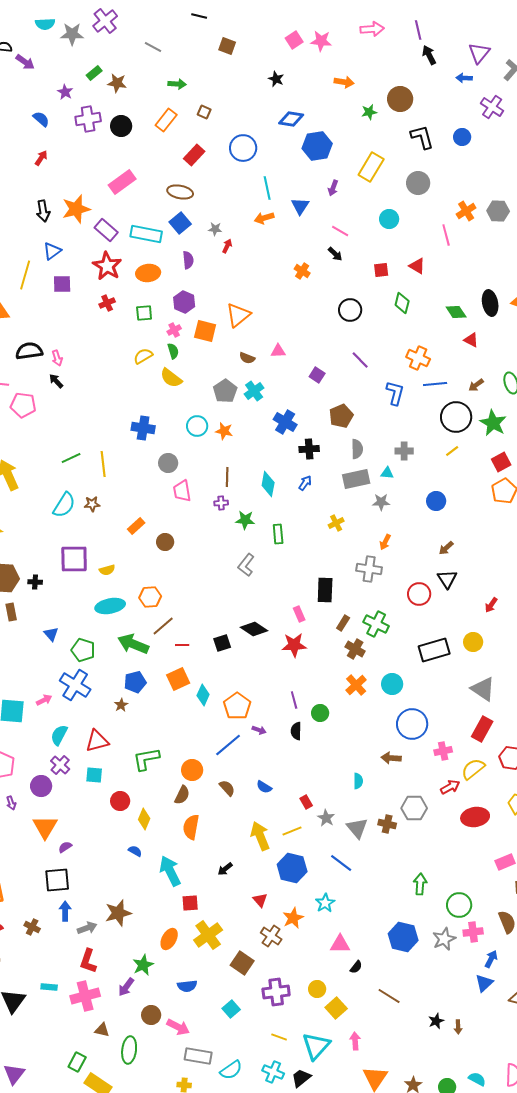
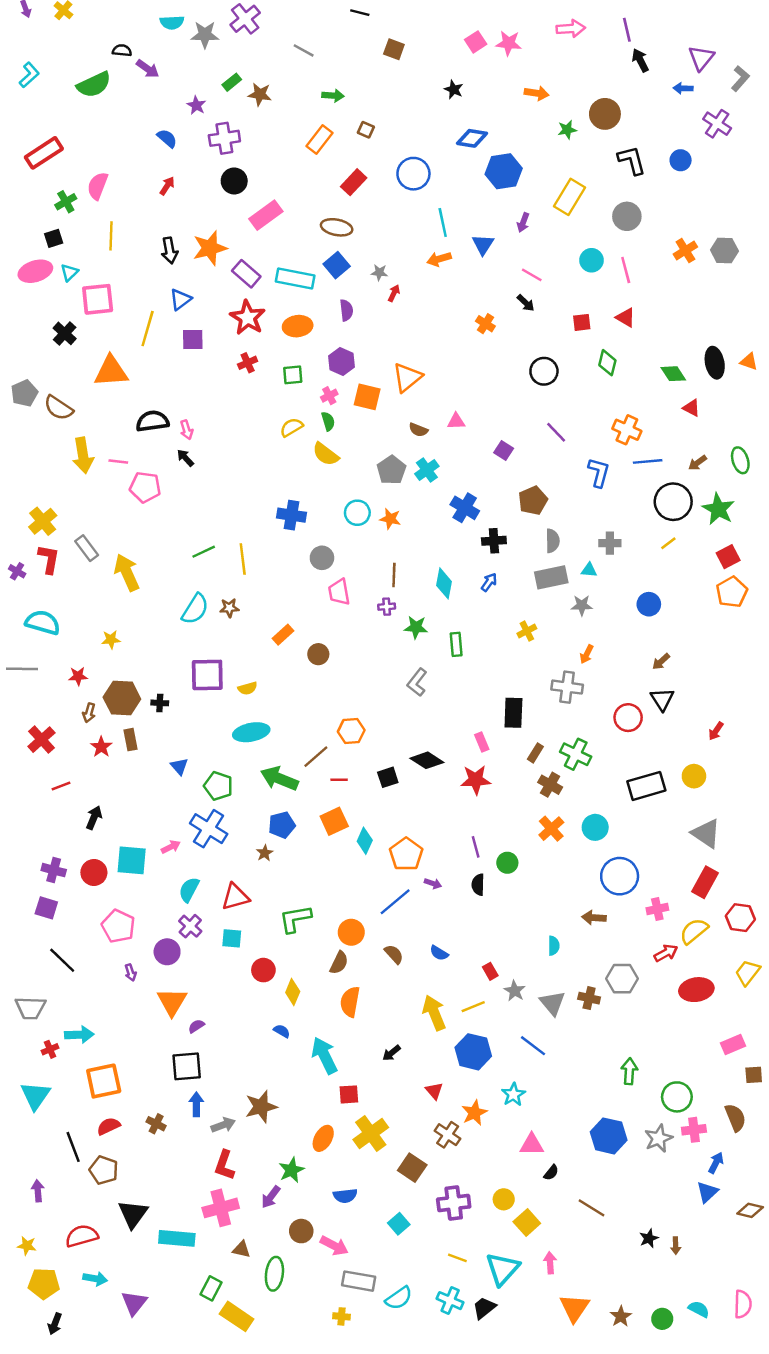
black circle: (121, 126) -> (234, 181), moved
pink line: (446, 235) -> (626, 270), moved
orange hexagon: (150, 597) -> (351, 731), moved
cyan rectangle: (49, 987) -> (177, 1238), moved, size x1.8

